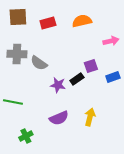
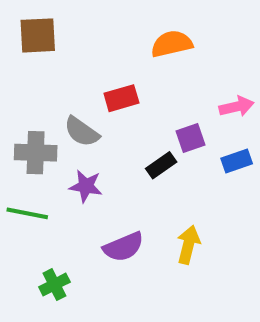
red rectangle: (48, 23) -> (121, 98), moved
pink arrow: (111, 41) -> (237, 107), moved
gray cross: (17, 54) -> (36, 153), moved
purple star: (58, 85) -> (86, 186), moved

